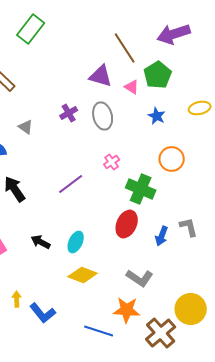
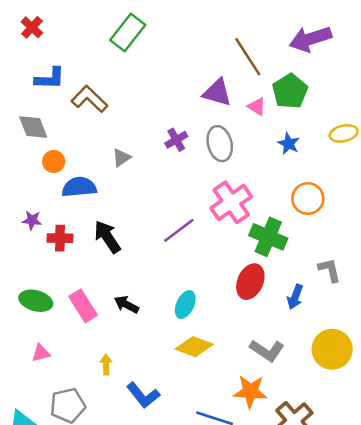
gray triangle: (26, 127) -> (121, 158), turned 49
pink cross: (112, 162) -> (231, 202), size x2.0
gray L-shape: (189, 227) -> (330, 270), moved
black arrow: (41, 242) -> (126, 305), moved
yellow arrow: (17, 299) -> (106, 365), moved
yellow circle: (191, 309) -> (332, 349), moved

